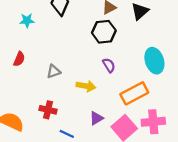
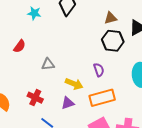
black hexagon: (104, 32) -> (113, 41), moved
orange rectangle: (134, 93) -> (102, 98), moved
purple triangle: (96, 118) -> (68, 103), moved

